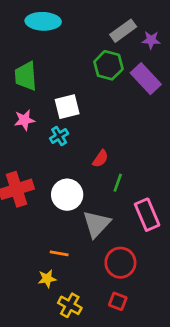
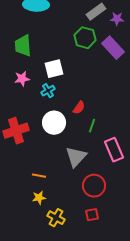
white circle: (67, 195) -> (54, 123), moved
orange line: (59, 253) -> (39, 176), moved
red square: (118, 301) -> (92, 215), turned -32

